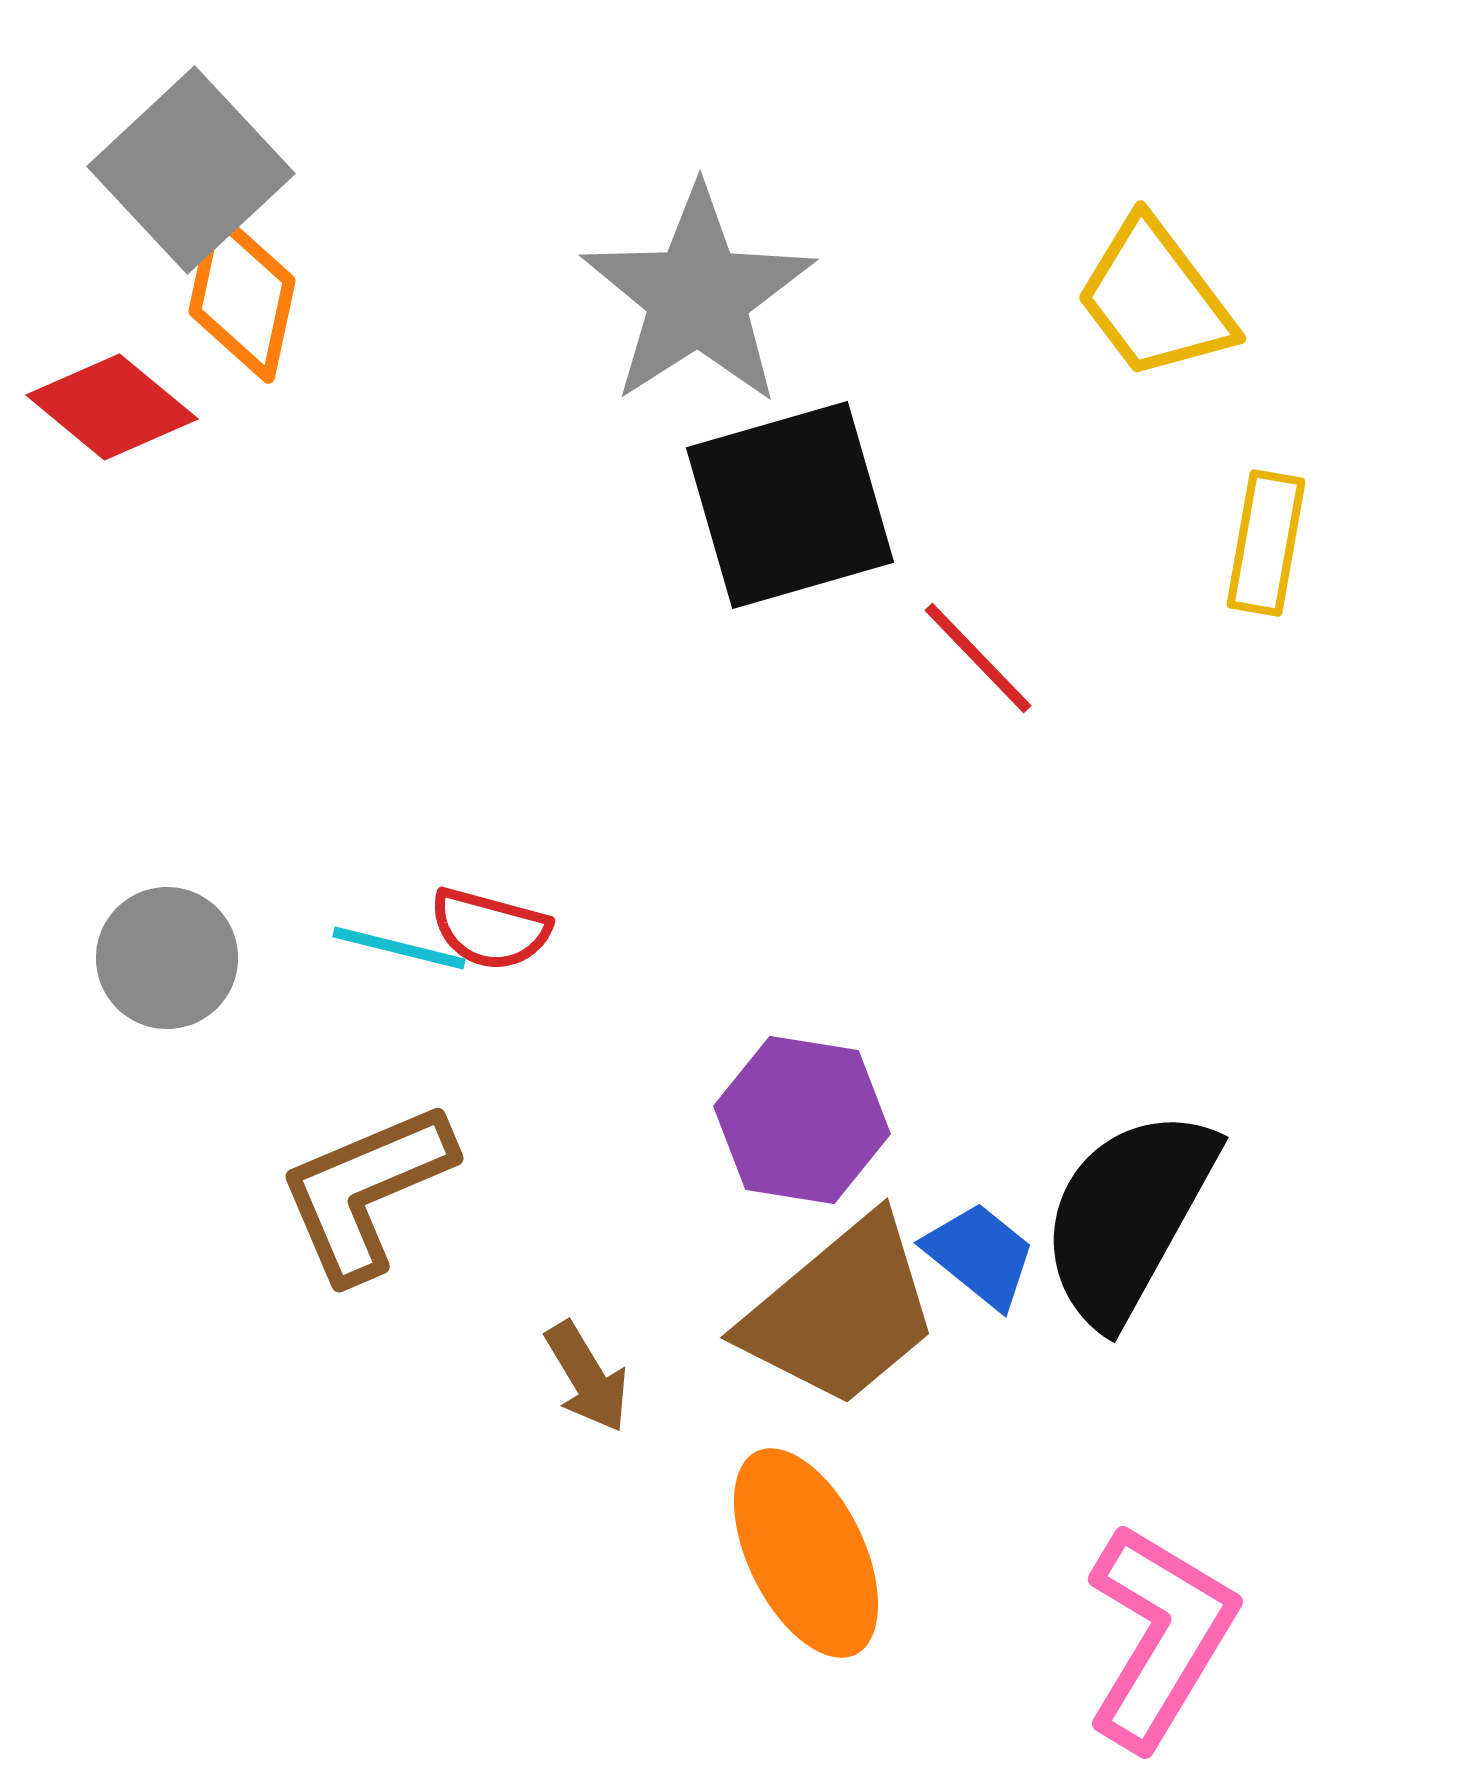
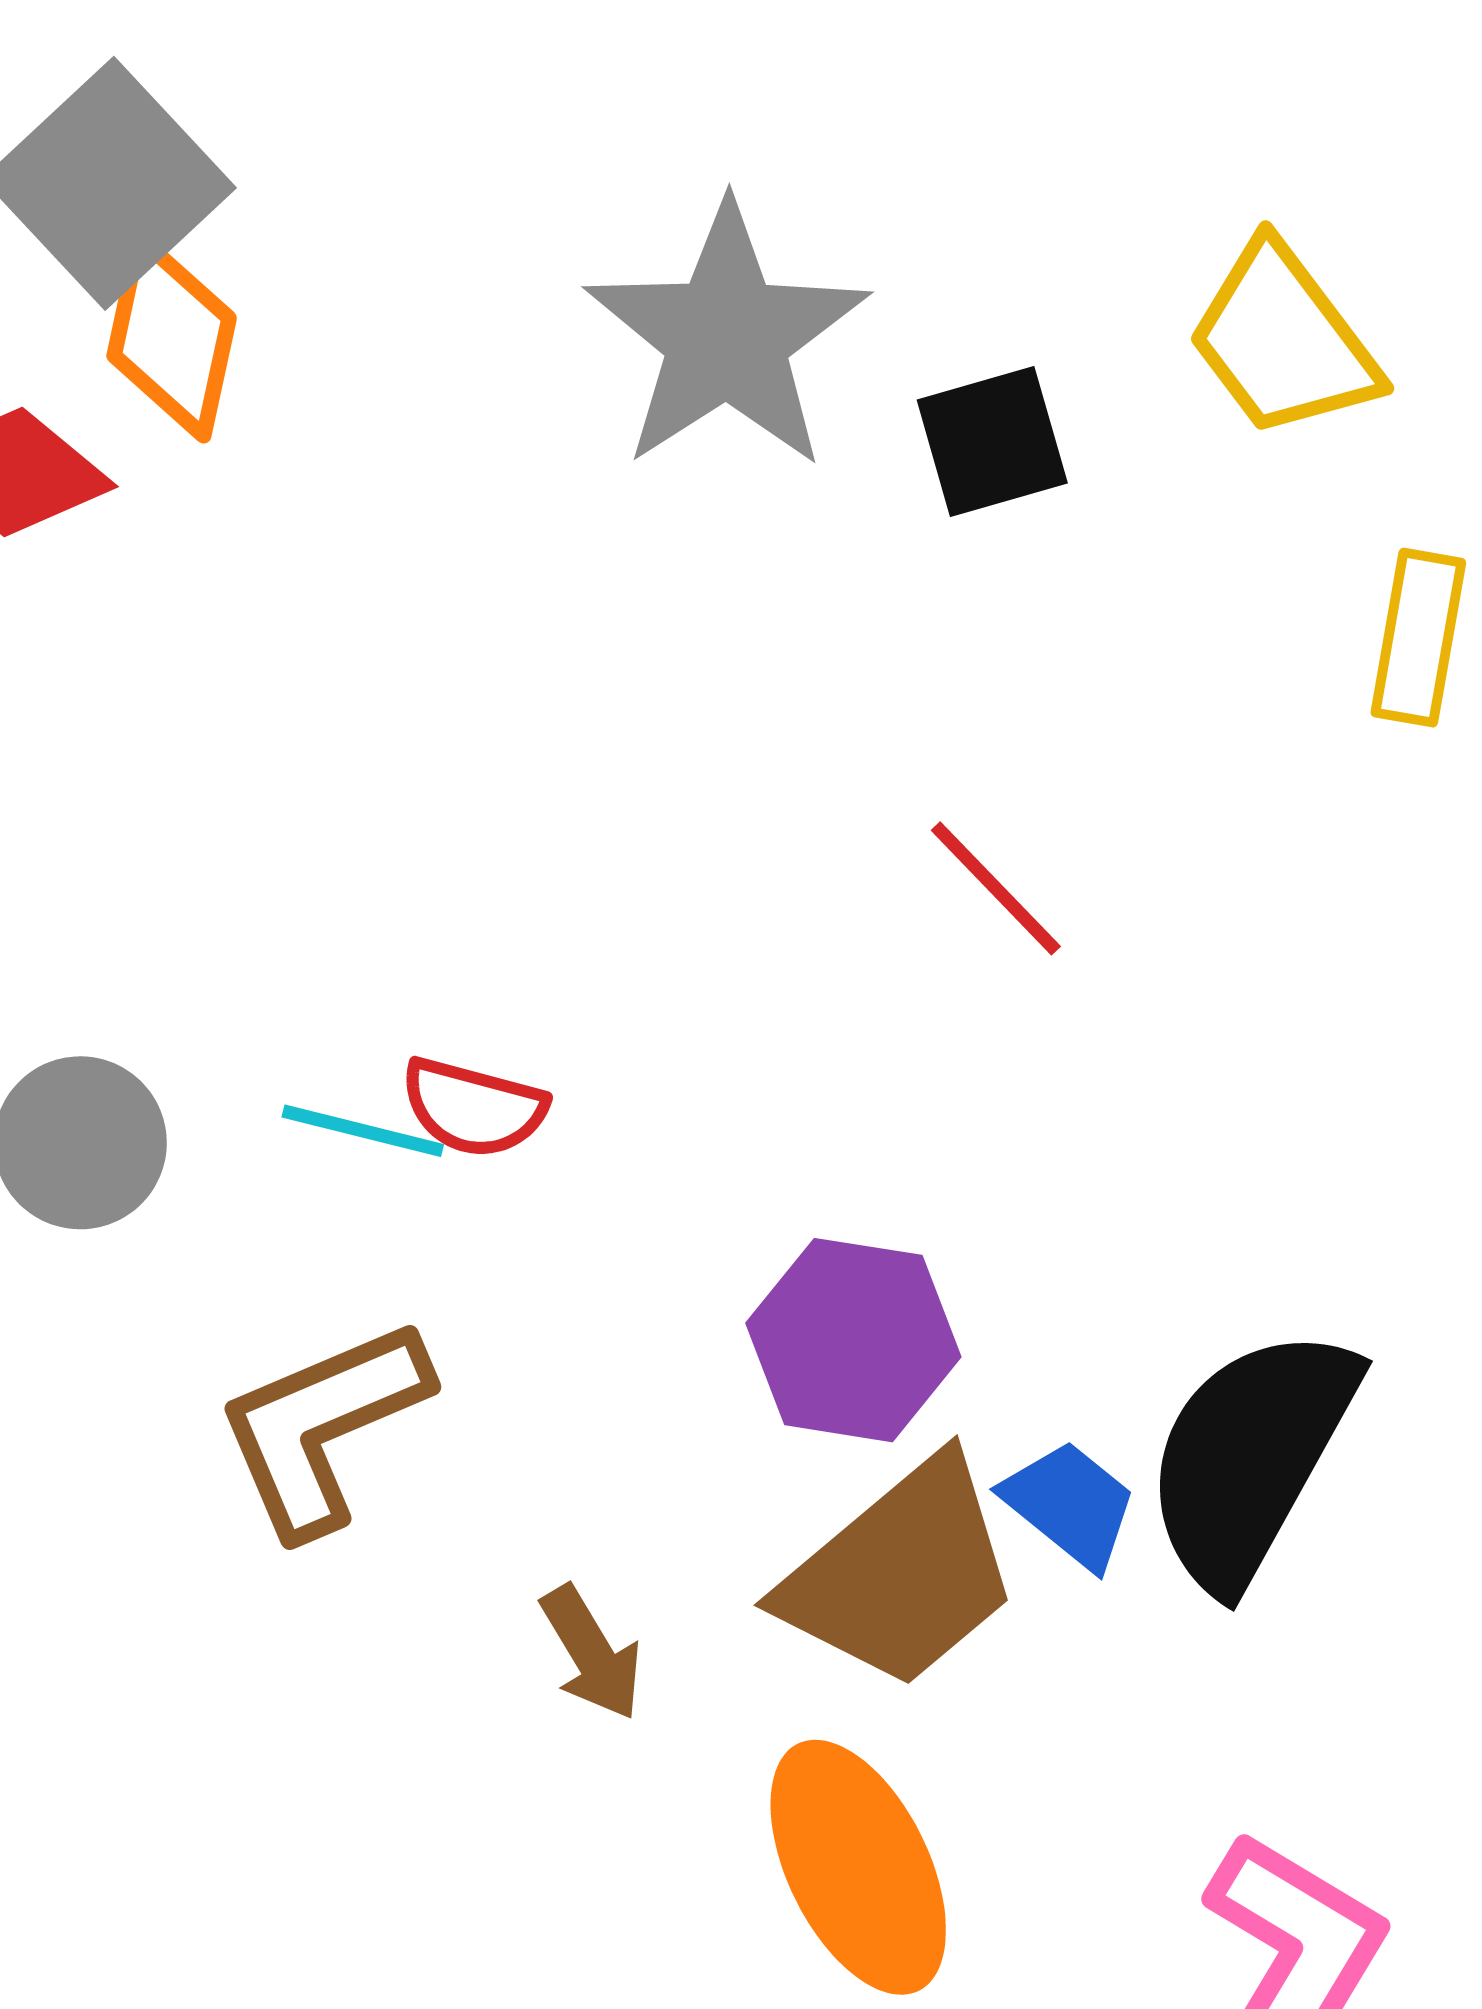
black square: (790, 505) -> (992, 442), moved, size x0.6
red line: (978, 658) -> (996, 888), moved

